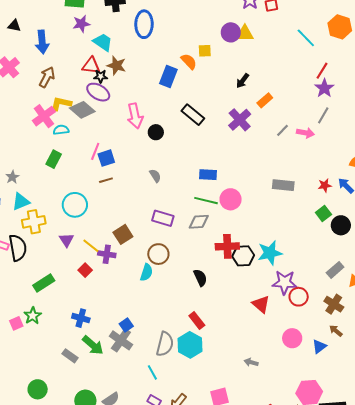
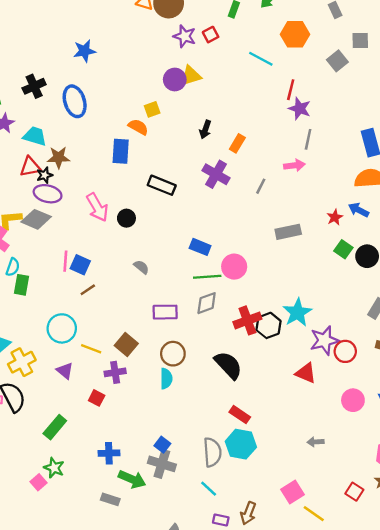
cyan semicircle: (61, 130) -> (13, 267), moved, turned 133
gray line: (283, 130) -> (261, 186), moved
blue square: (106, 158) -> (80, 265), turned -30
blue rectangle: (208, 175) -> (200, 247), turned 36
yellow line: (91, 246) -> (91, 349), moved
black semicircle: (200, 278) -> (228, 365), size x1.5

